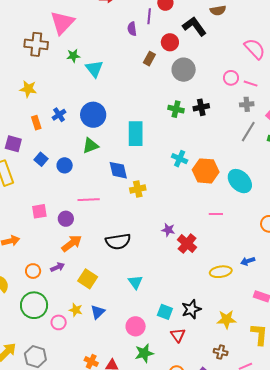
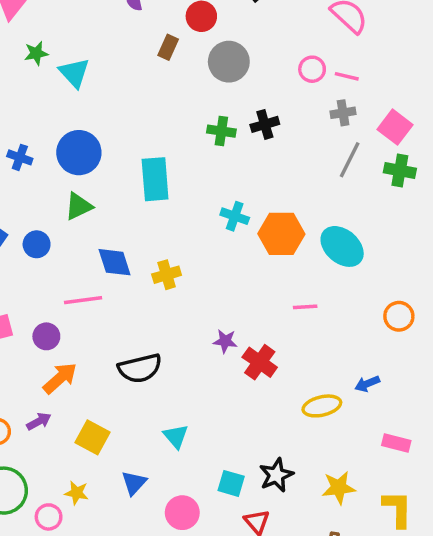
blue cross: (59, 115) -> (20, 157), turned -32
blue diamond: (118, 170) -> (115, 262), moved
blue triangle: (98, 312) -> (134, 483), moved

